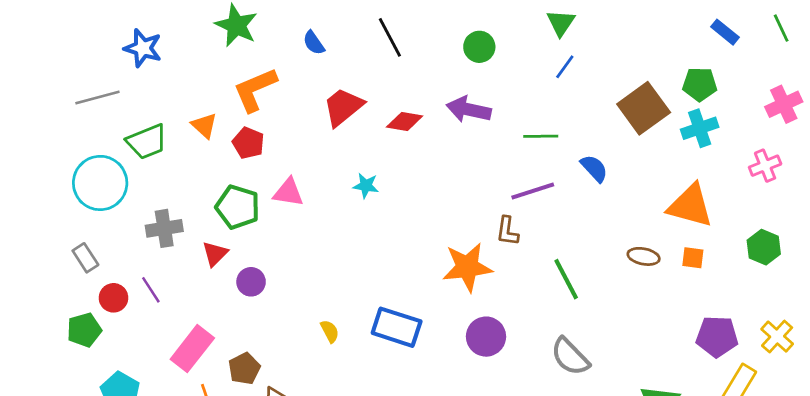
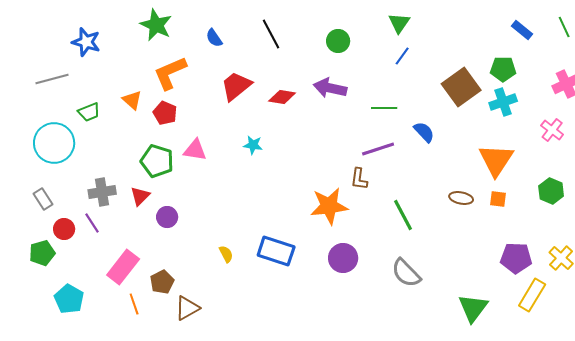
green trapezoid: (147, 142) -> (89, 112), size x0.7
pink cross: (765, 166) -> (552, 130), turned -30
orange triangle: (690, 206) -> (496, 160), turned 48
gray cross: (164, 228) -> (102, 192), moved

